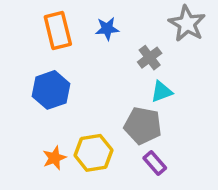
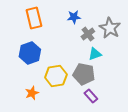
gray star: (187, 24) -> (110, 28), moved
blue star: (107, 29) -> (74, 17), moved
yellow hexagon: (94, 153) -> (56, 76), moved

